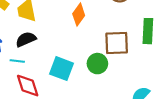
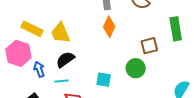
brown square: (117, 43) -> (149, 46), size x0.7
cyan square: (62, 69) -> (104, 80), size x0.7

